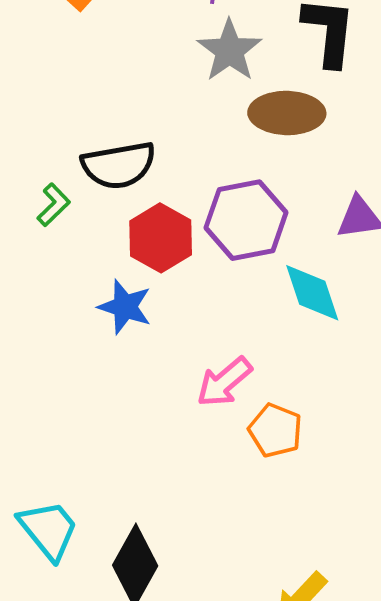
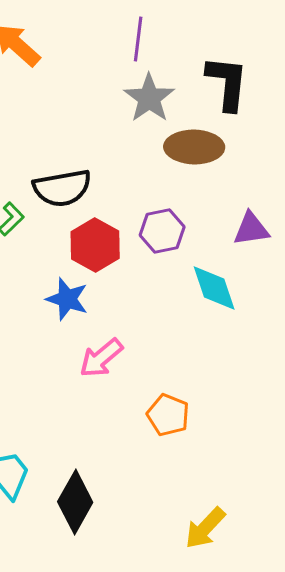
purple hexagon: (246, 220) -> (162, 231), size x0.7
pink arrow: (224, 382) -> (101, 358), moved
orange pentagon: (275, 430) -> (168, 415), moved

